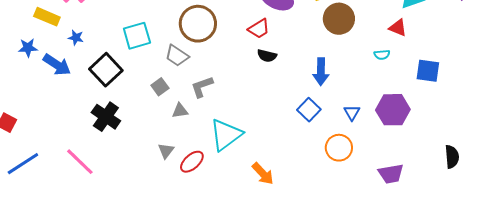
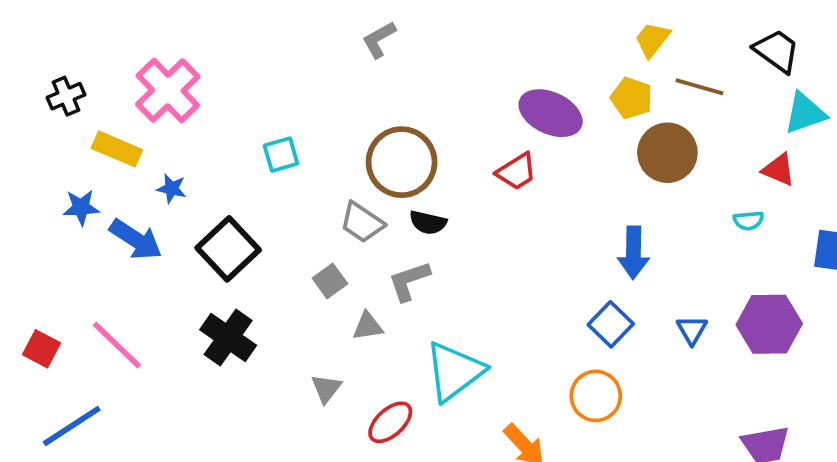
cyan square: (137, 36) -> (281, 155), moved, size x0.7
black semicircle: (267, 56) -> (428, 222), moved
orange circle: (339, 148) -> (596, 396), moved
gray triangle: (166, 151) -> (326, 388), moved
pink line: (80, 162) -> (117, 345), moved

